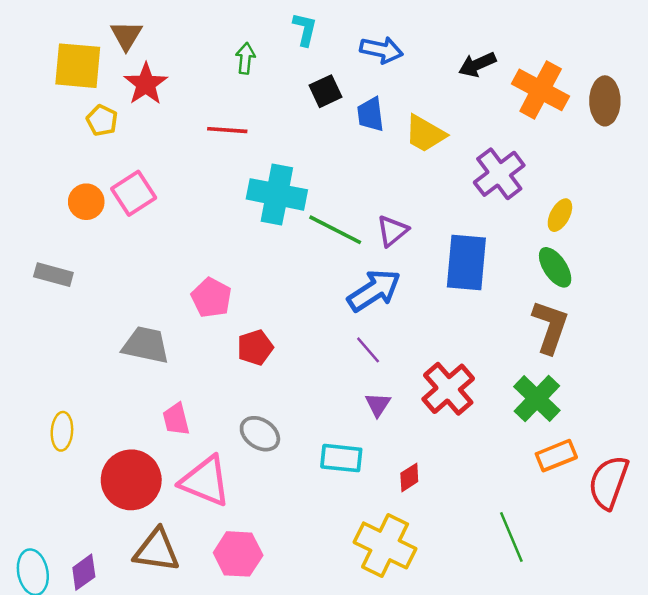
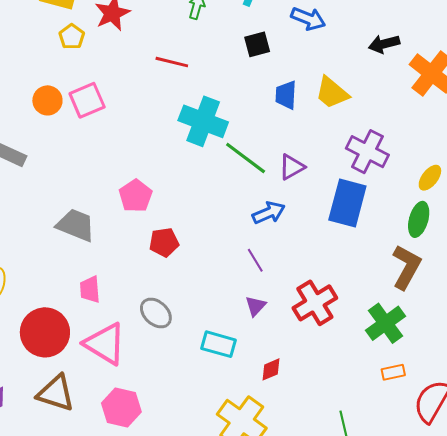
blue trapezoid: (370, 114) -> (286, 95), moved
purple cross: (499, 174) -> (367, 152), moved, turned -36
green ellipse: (555, 267) -> (419, 219), turned 40
blue arrow: (374, 290) -> (269, 213), size x0.7
orange rectangle: (556, 456) -> (393, 372), size x0.7

